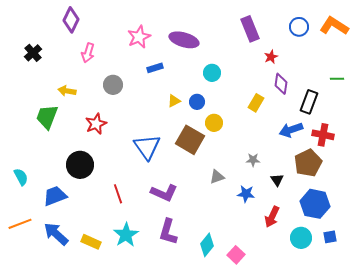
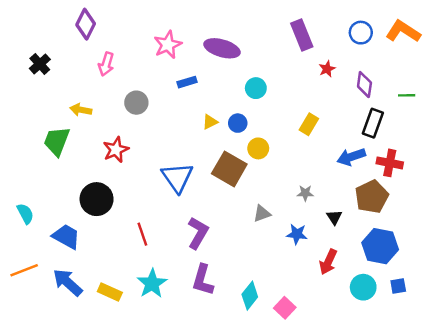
purple diamond: (281, 84) -> (364, 84), moved
purple L-shape: (164, 193) -> (198, 233), turned -84
blue trapezoid: (55, 196) -> (66, 237), turned 50

